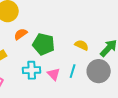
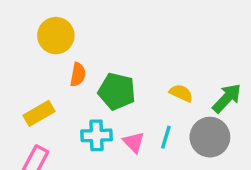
orange semicircle: (21, 34) -> (78, 74), turned 136

